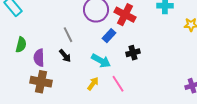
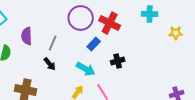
gray line: (68, 35) -> (53, 43), turned 49
purple semicircle: (39, 58) -> (27, 36), moved

